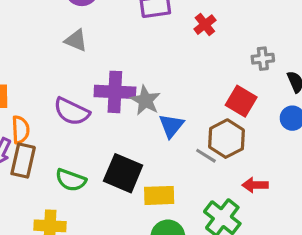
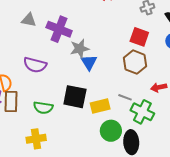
purple cross: (115, 92) -> (59, 29), moved, turned 30
gray star: (145, 100) -> (80, 49), turned -30
blue triangle: (171, 126) -> (89, 62), moved
gray line: (206, 156) -> (125, 97), moved

